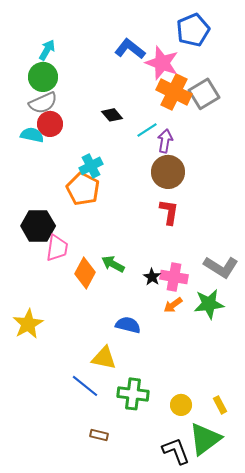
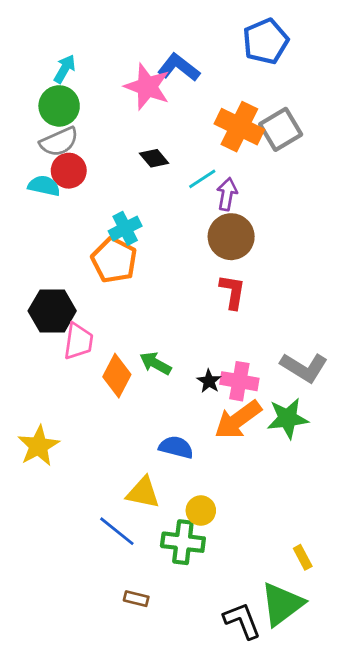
pink star: (162, 63) -> (147, 87), moved
orange arrow: (173, 305) -> (238, 420), size x1.8
yellow circle: (181, 405) -> (201, 511), moved

